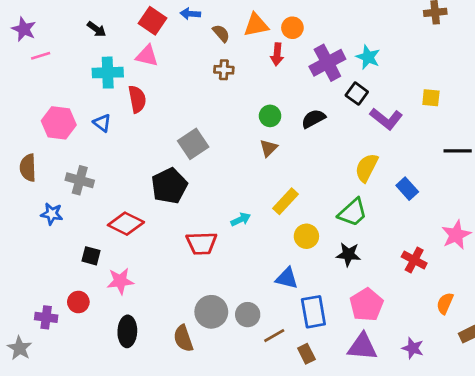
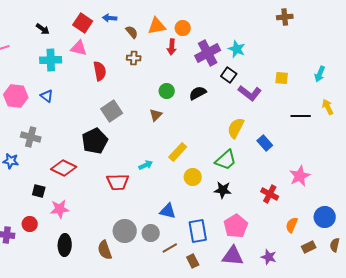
red semicircle: (137, 99) -> (100, 71), moved
brown triangle: (269, 148) -> (156, 115), moved
blue triangle: (287, 278) -> (168, 211), moved

